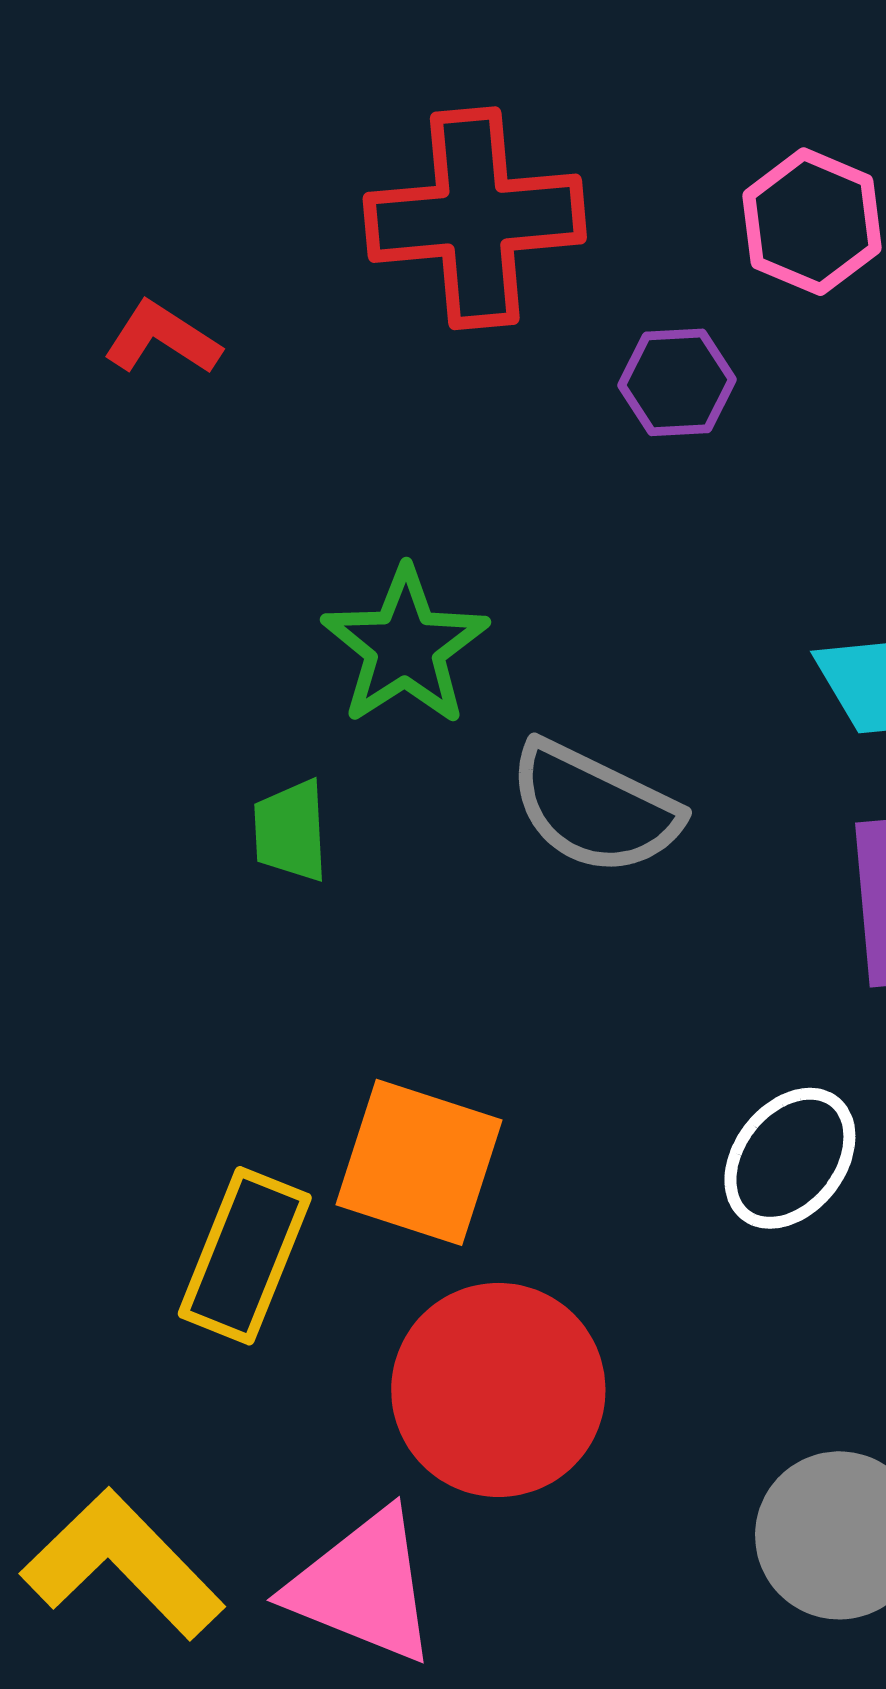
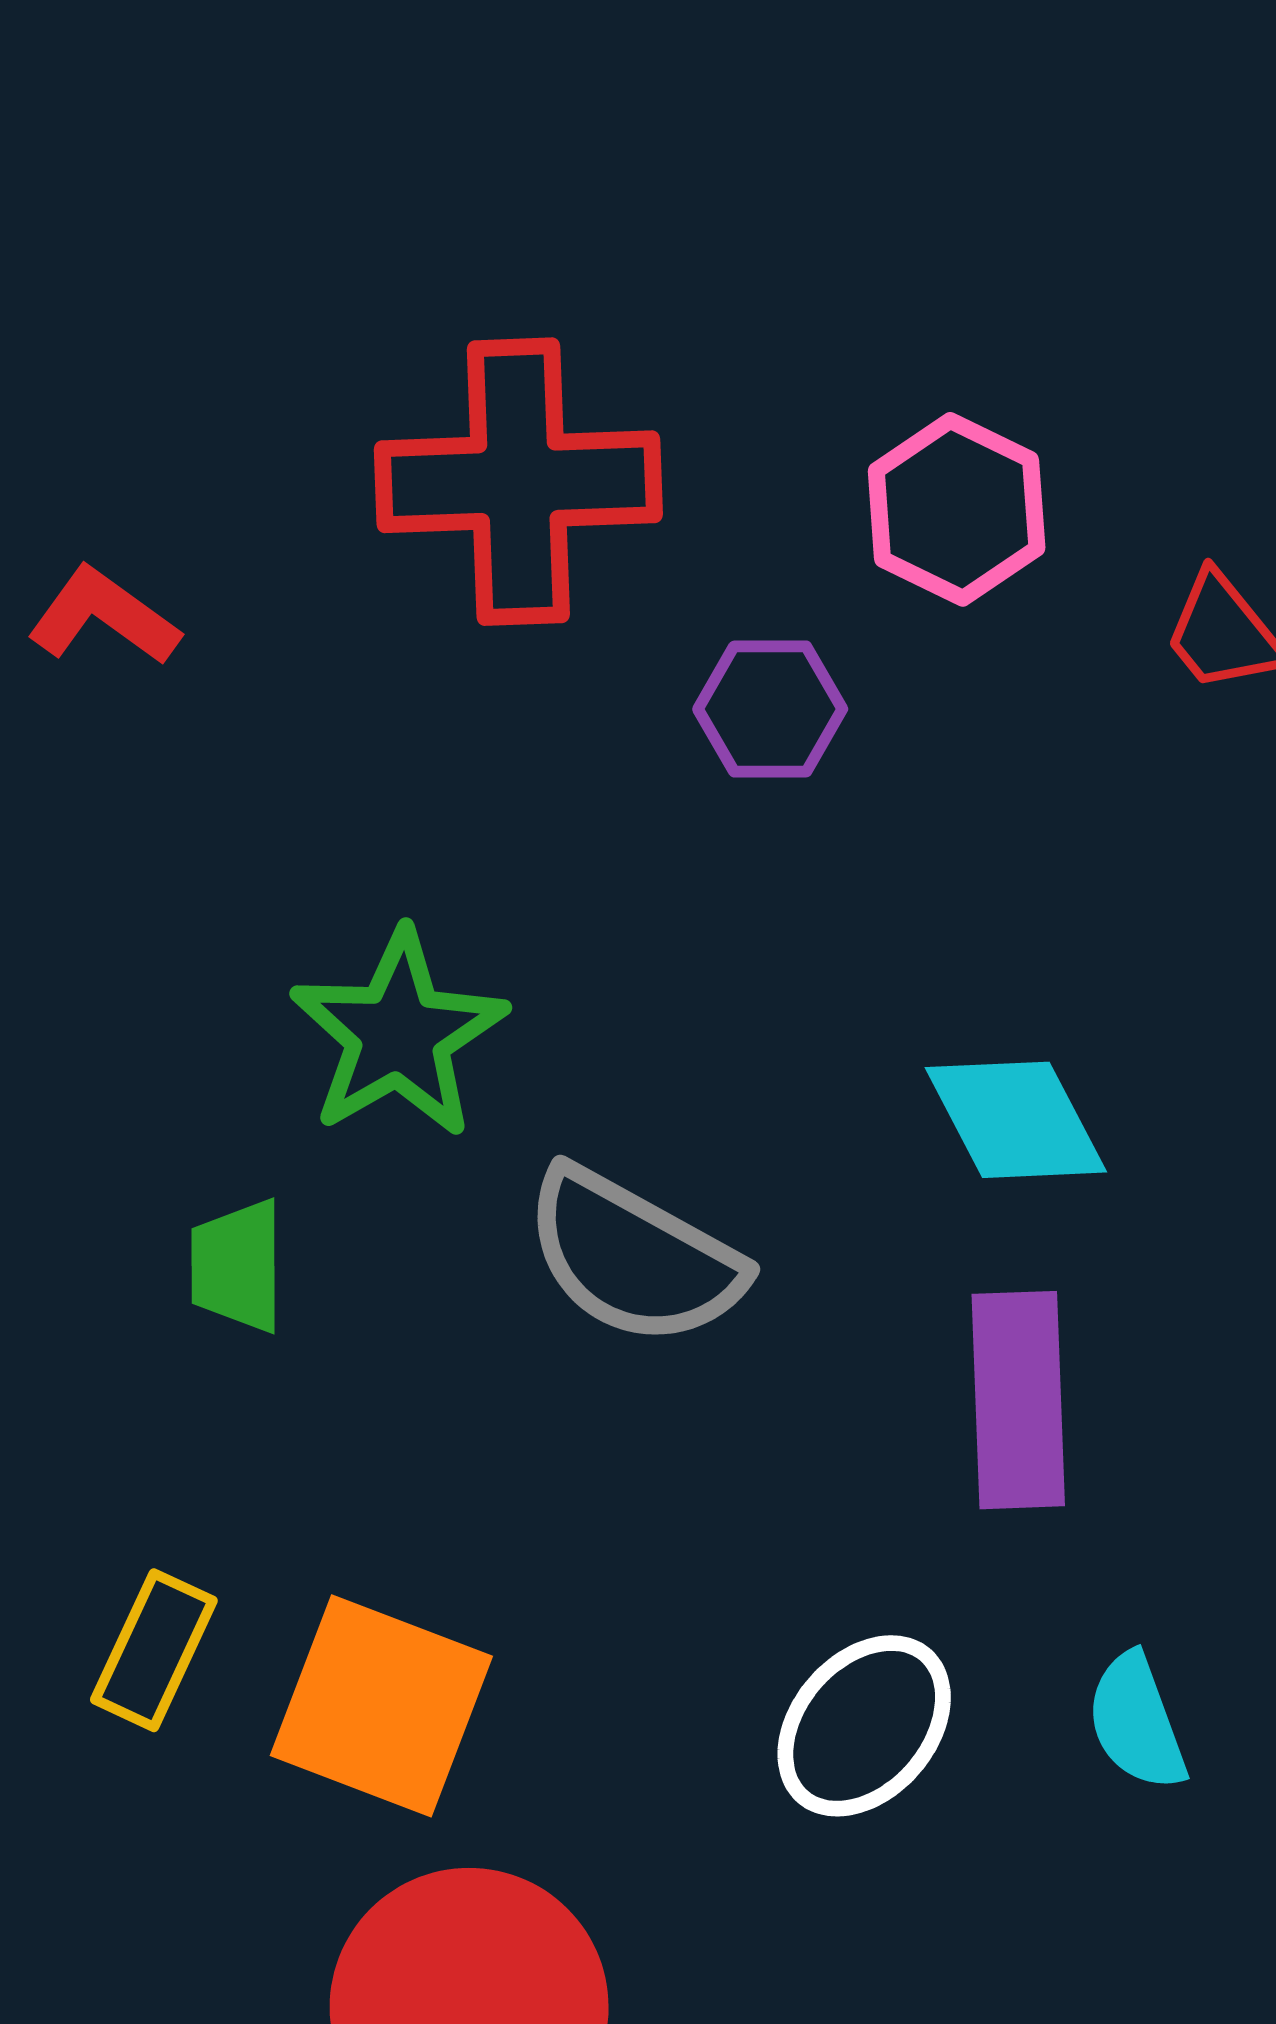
yellow rectangle: (245, 1256) -> (154, 1650), moved, size x0.7

